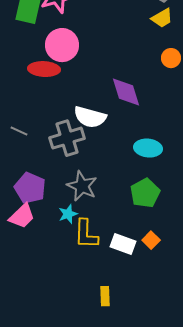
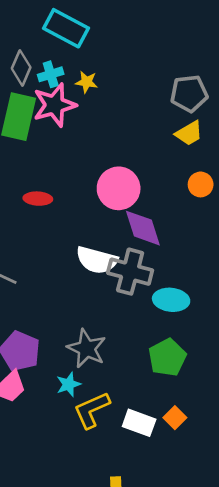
pink circle: (62, 45) -> (119, 188), moved
red ellipse: (44, 69) -> (38, 199), size x0.7
gray cross: (67, 138) -> (130, 272), moved, turned 32
yellow L-shape: (86, 234) -> (92, 410), turned 64

